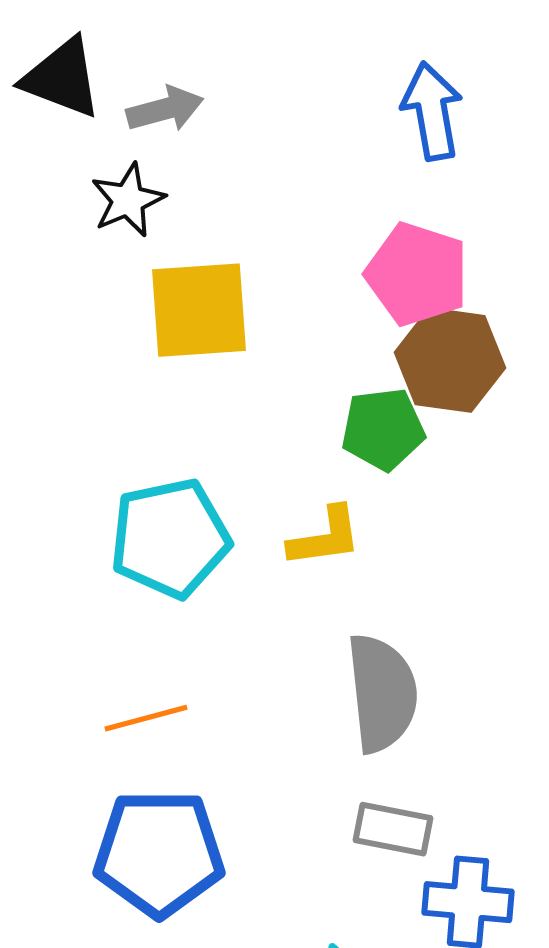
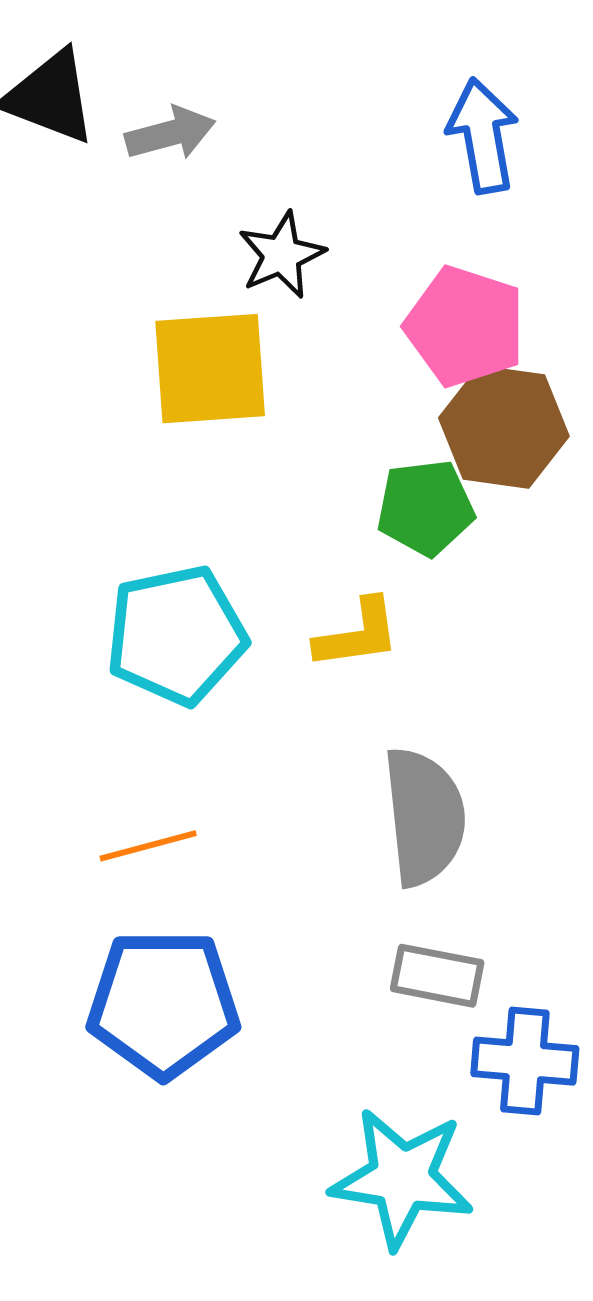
black star: (128, 200) -> (282, 255), moved

